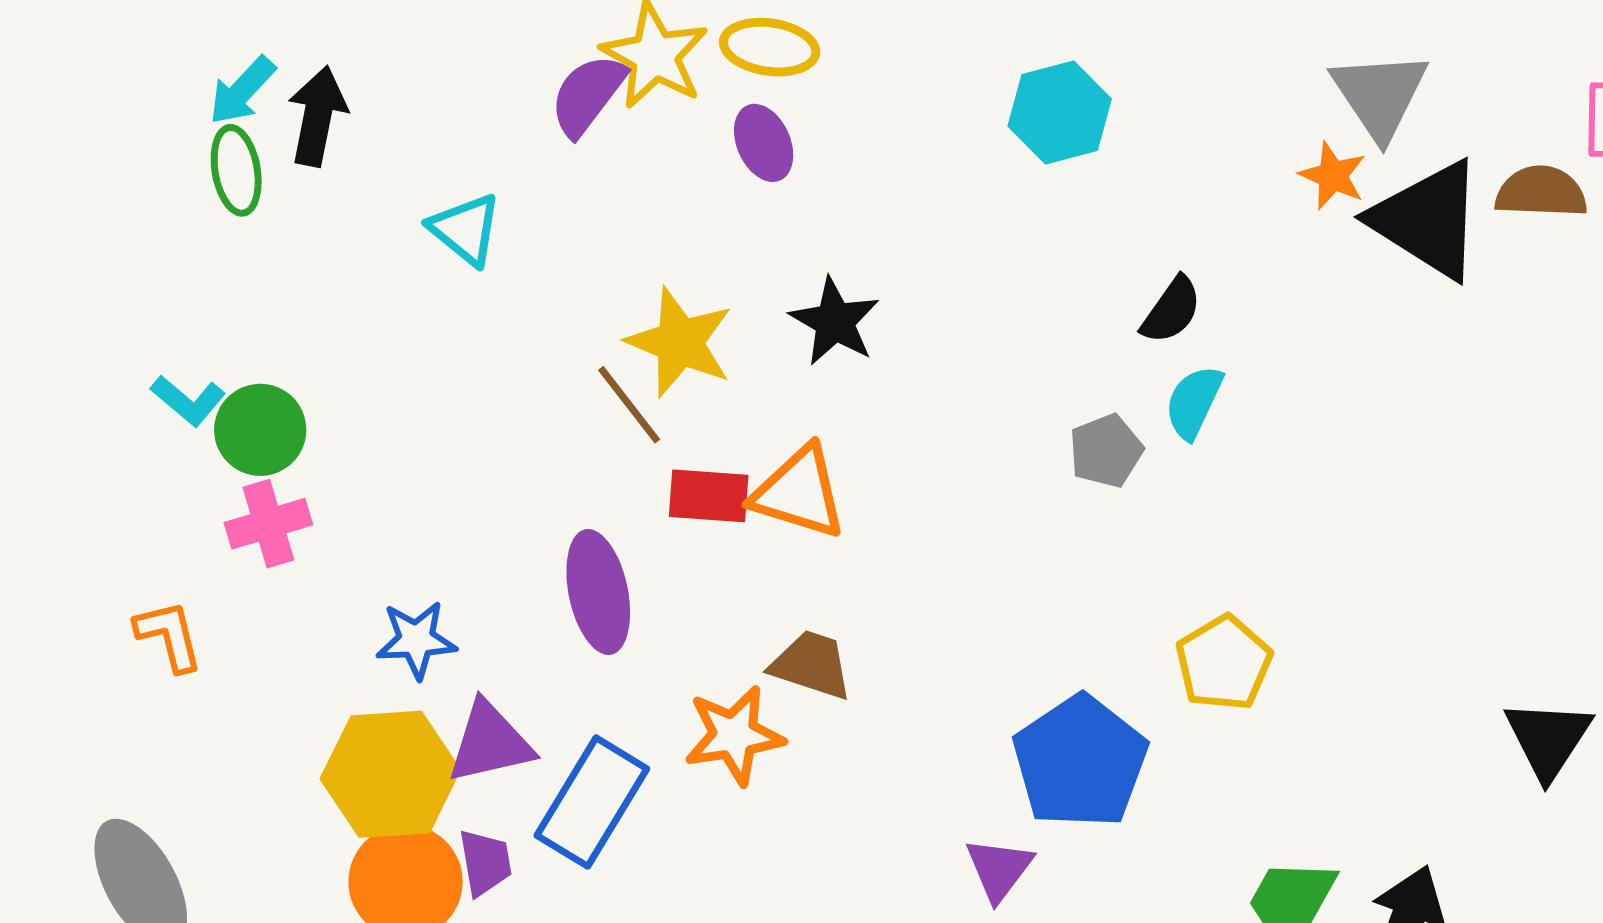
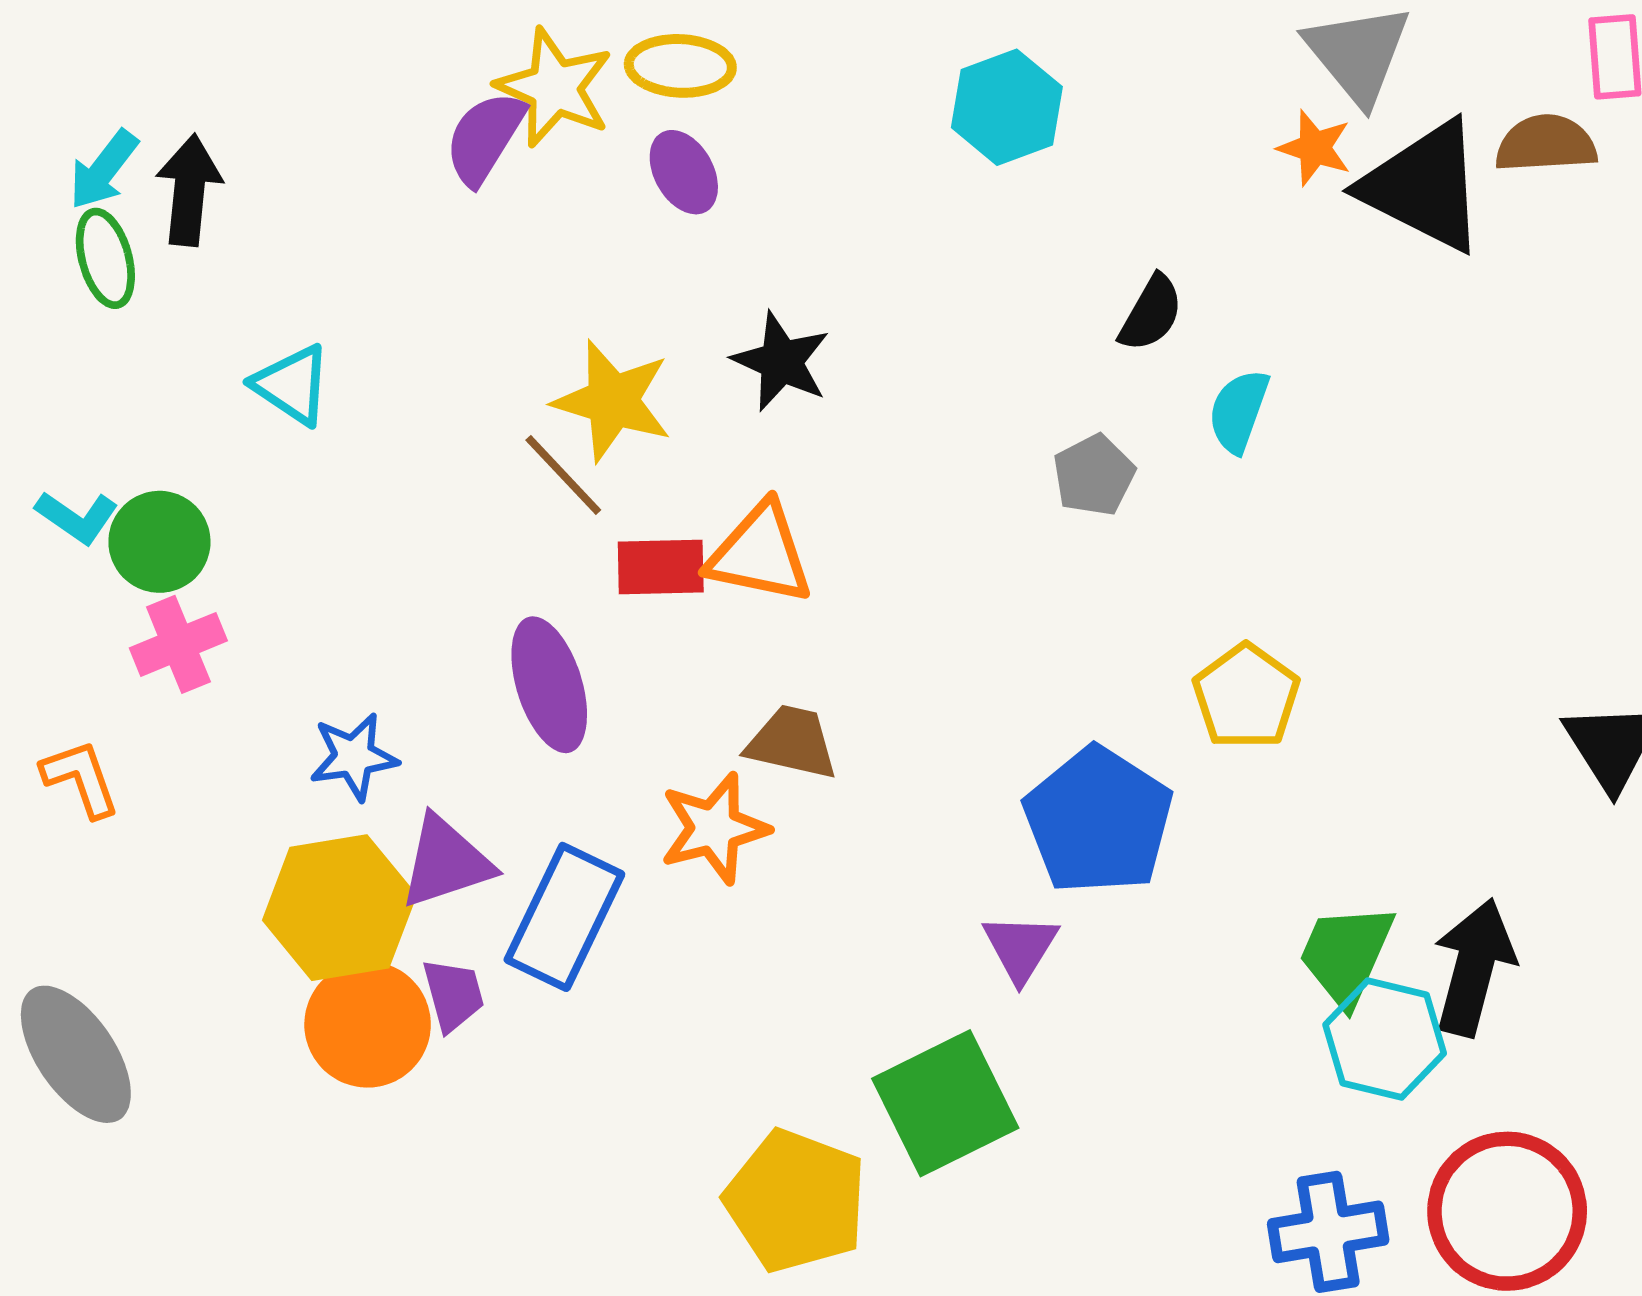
cyan triangle: (465, 229) -> (292, 385), moved
cyan semicircle: (1194, 402) -> (1239, 411), moved

